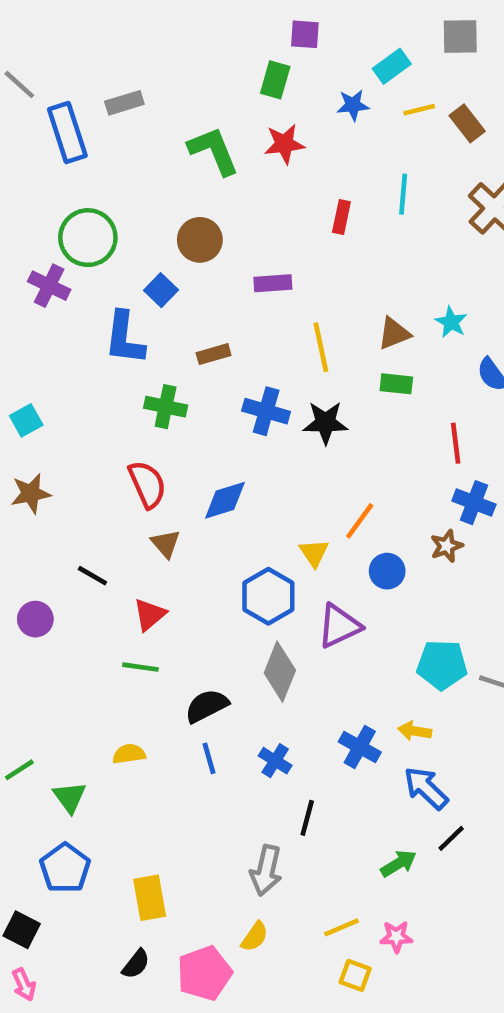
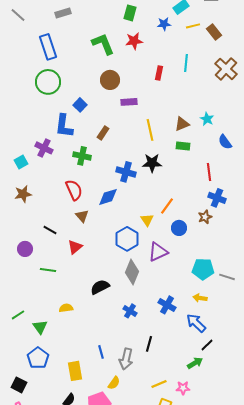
gray rectangle: (124, 103) -> (63, 13), moved
blue rectangle: (67, 132) -> (48, 47), moved
brown circle: (200, 240) -> (110, 80), moved
purple cross: (49, 286) -> (44, 148), moved
brown rectangle: (214, 354) -> (103, 133), turned -40
blue cross: (266, 411) -> (126, 172), moved
green line: (140, 667) -> (48, 270), moved
yellow arrow: (415, 731) -> (200, 298), moved
blue line: (209, 758) -> (101, 352), moved
black line: (307, 818) -> (149, 344), moved
green arrow: (399, 864) -> (195, 363), moved
yellow semicircle: (255, 937) -> (114, 383), moved

